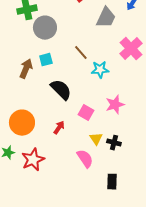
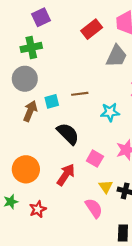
gray circle: (45, 28) -> (25, 79), moved
brown line: (81, 53) -> (80, 94), moved, turned -56
red arrow: (59, 128) -> (66, 175), size x1.5
red star: (33, 160) -> (38, 209), size x0.7

